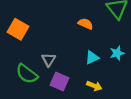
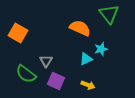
orange semicircle: (86, 24) -> (80, 28), size x1.5
cyan star: (117, 53) -> (101, 49), moved

